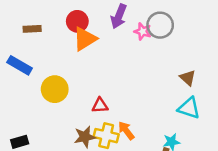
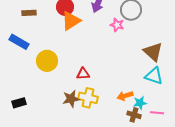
pink star: (143, 31) -> (117, 25), moved
brown triangle: (188, 78) -> (153, 52), size x1.5
orange arrow: (126, 131) -> (125, 96), moved, turned -70

